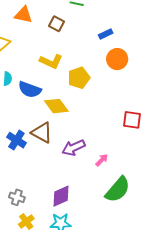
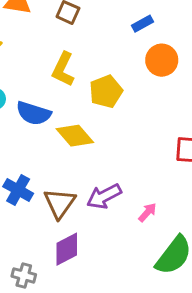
yellow L-shape: (51, 61) -> (63, 69), turned 95
brown triangle: (42, 133) -> (60, 203), moved, turned 40
purple diamond: (61, 196) -> (67, 249), moved

